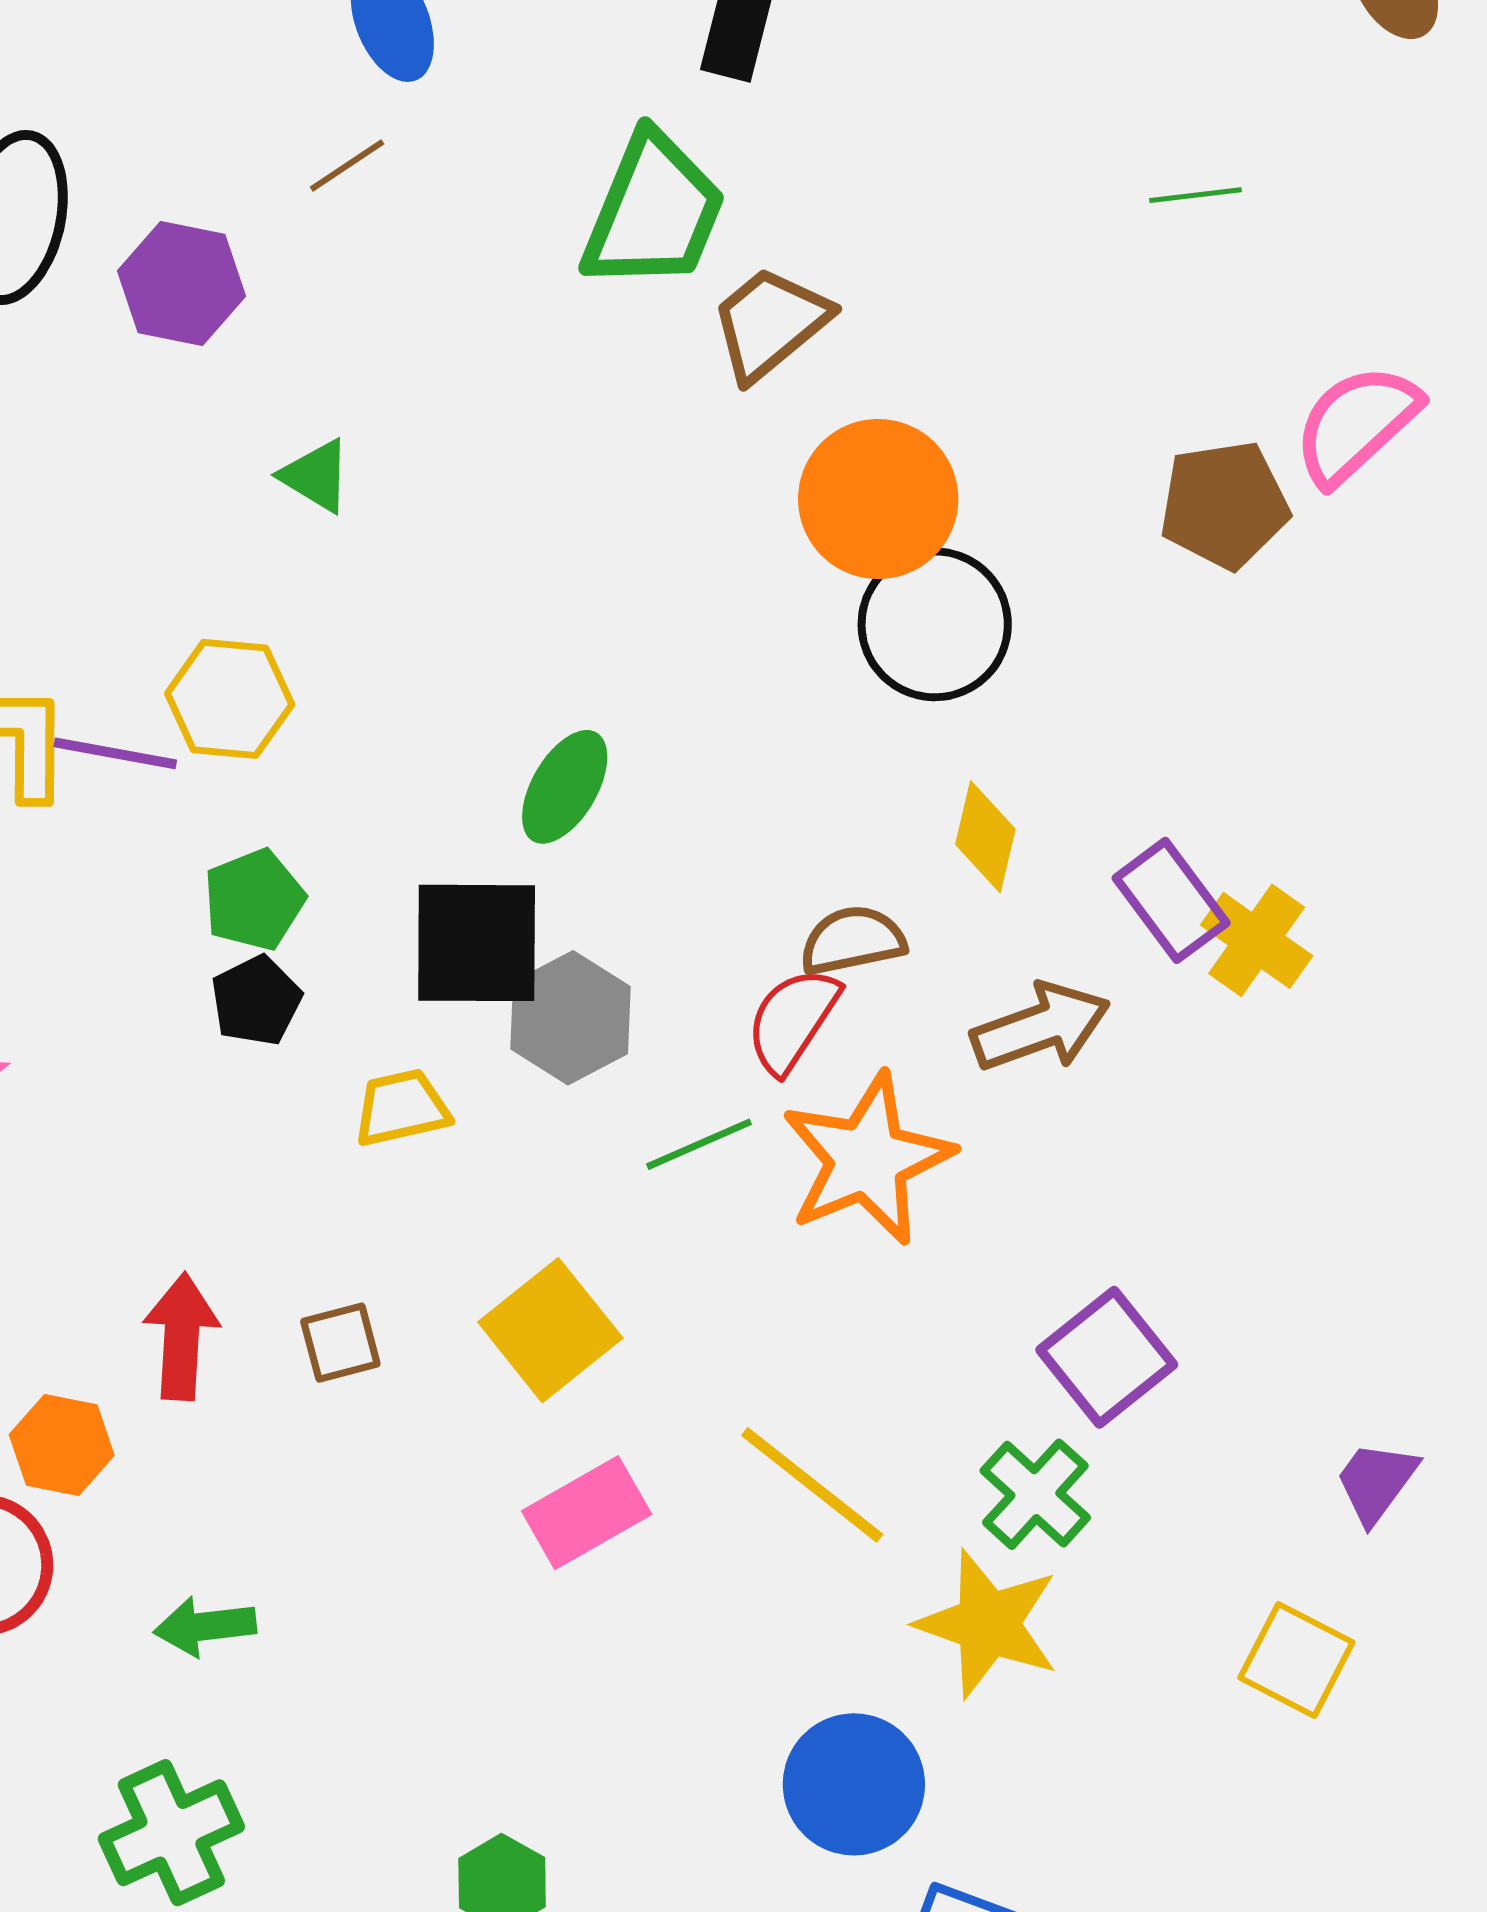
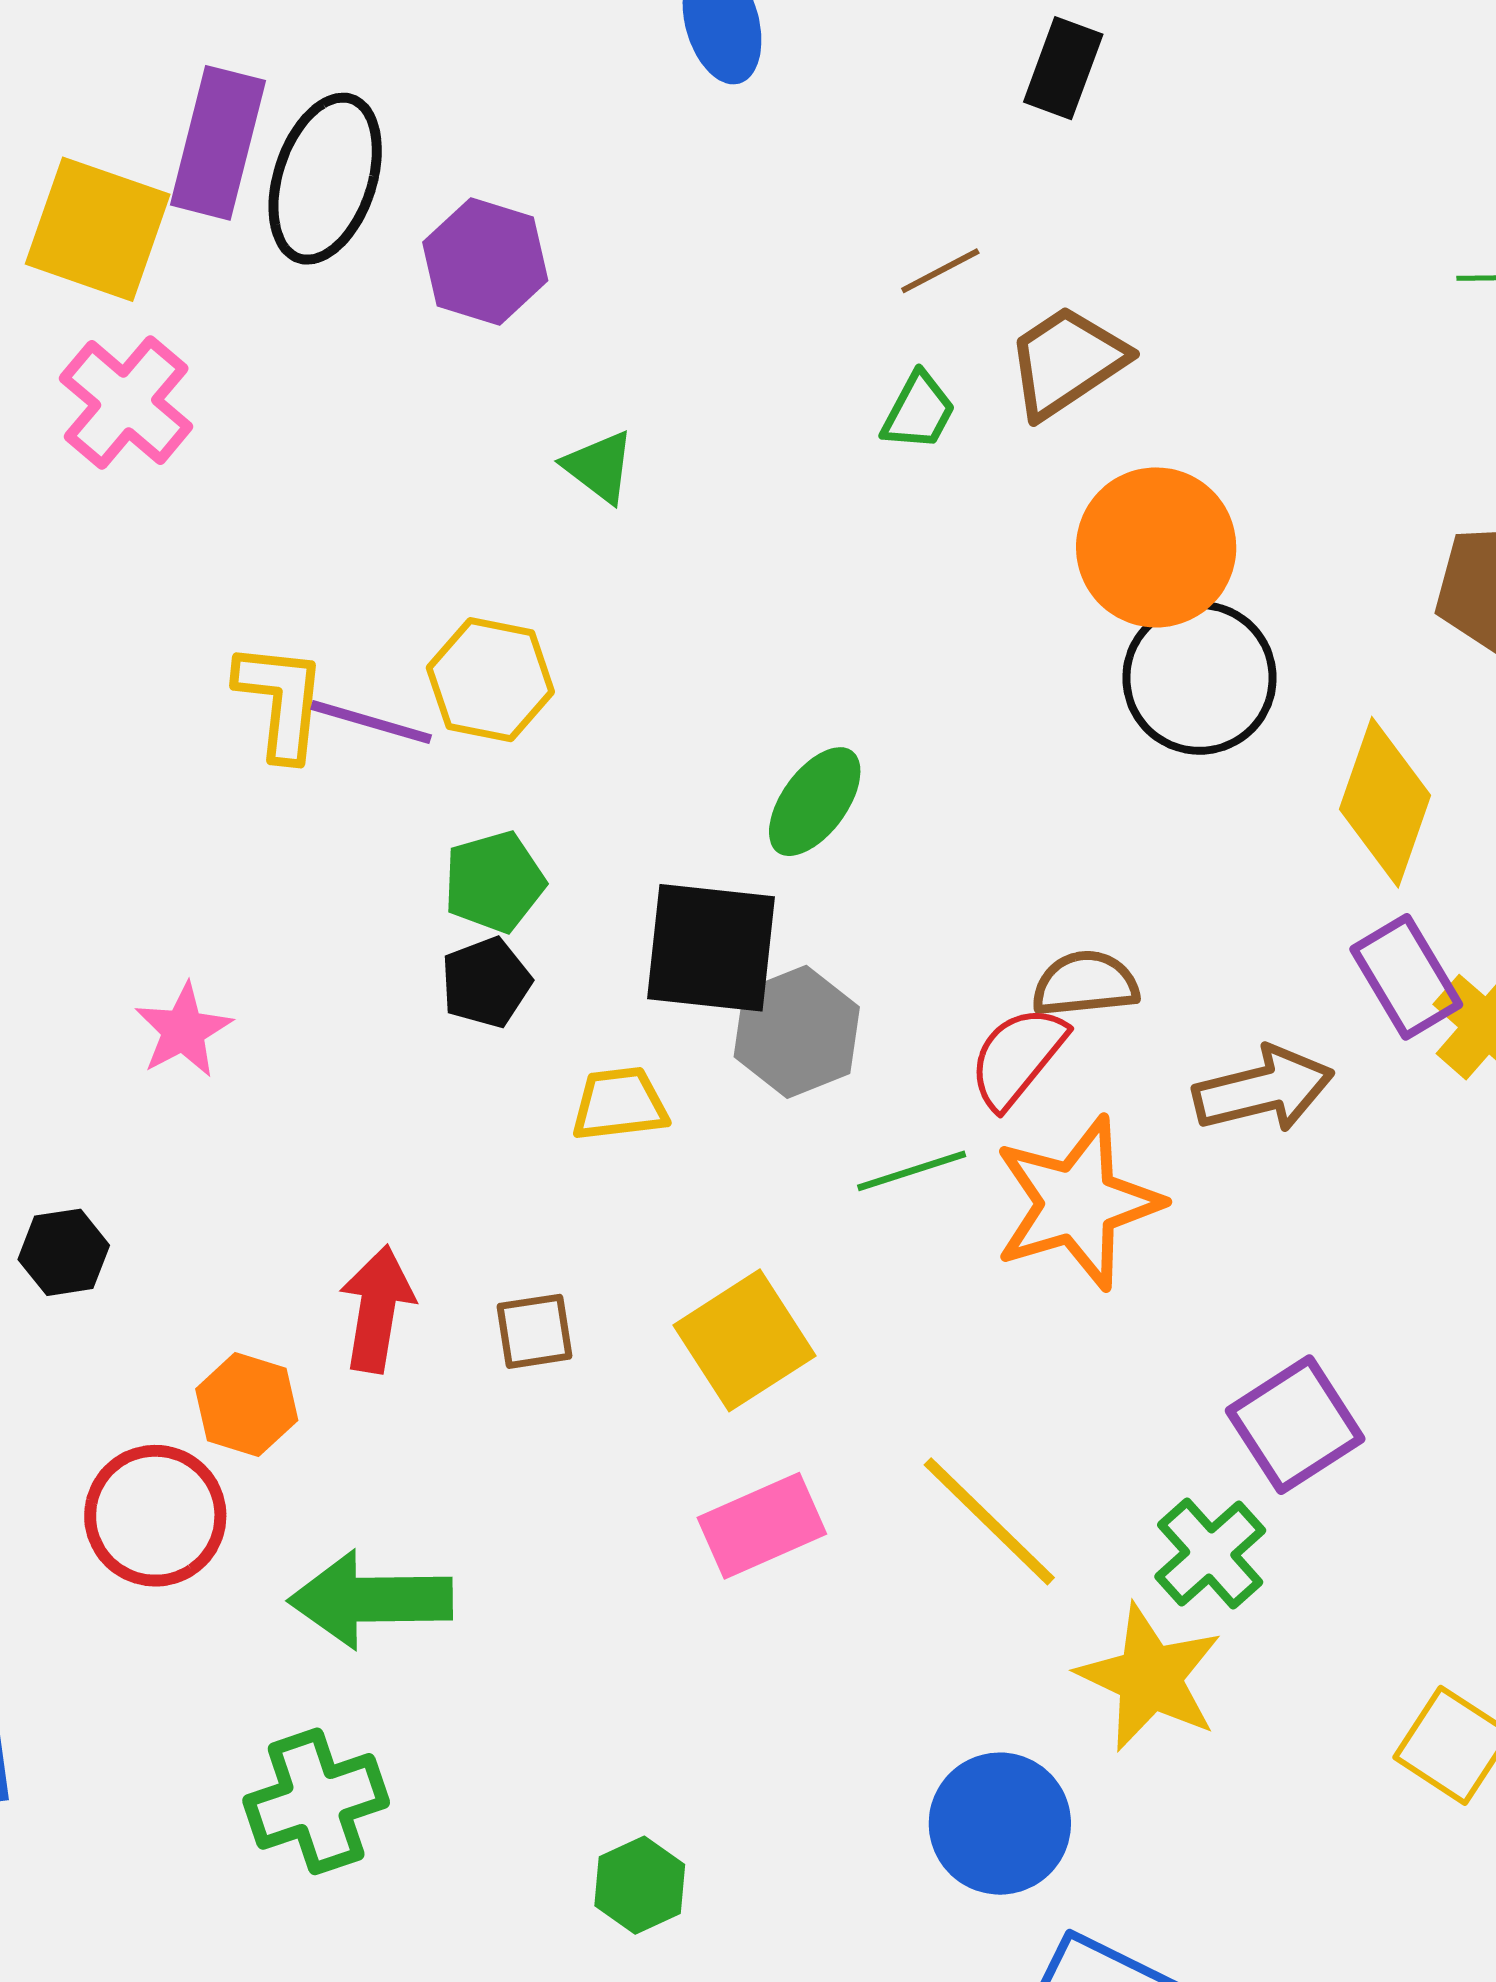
brown line: (347, 165) -> (940, 271), moved
green trapezoid: (654, 212) -> (918, 411), moved, size x0.5
yellow diamond: (985, 837) -> (1385, 802), moved, size x1.5
green arrow: (205, 1626) -> (371, 1600), size x1.6

